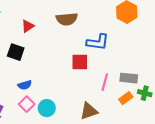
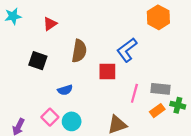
brown semicircle: (67, 19) -> (79, 51), moved, turned -75
red triangle: (28, 26) -> (50, 24), moved
blue L-shape: (98, 42) -> (127, 50), turned 135
blue semicircle: (25, 85) -> (65, 90), moved

